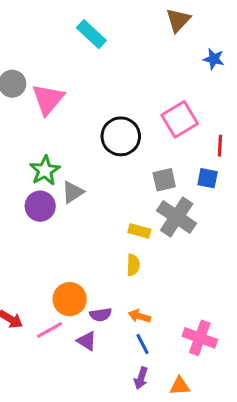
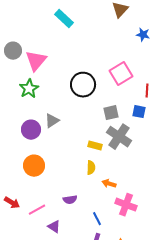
green star: (45, 170) -> (29, 89), moved
orange circle: (70, 299) -> (34, 166), moved
orange arrow: (139, 316) -> (109, 184), moved
pink cross: (200, 338) -> (126, 205), moved
purple triangle: (87, 341) -> (54, 227), moved

